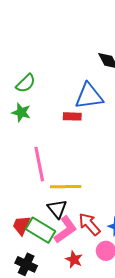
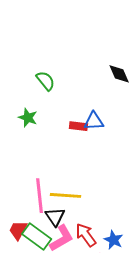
green semicircle: (26, 83) -> (45, 81), moved, turned -90
blue triangle: (89, 96) -> (94, 121), moved, size x0.7
pink line: (39, 164) -> (39, 196), moved

